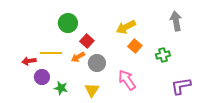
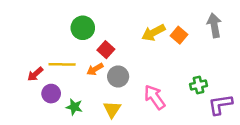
orange square: (135, 46) -> (179, 35), moved
green cross: (163, 55) -> (198, 85), moved
red arrow: (29, 61) -> (35, 74), turned -32

